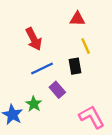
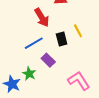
red arrow: (34, 39) -> (42, 17), moved
yellow line: (86, 46) -> (78, 31), moved

